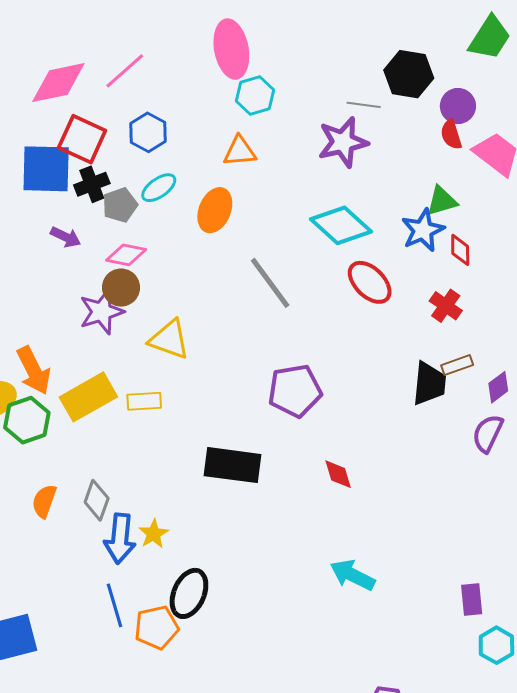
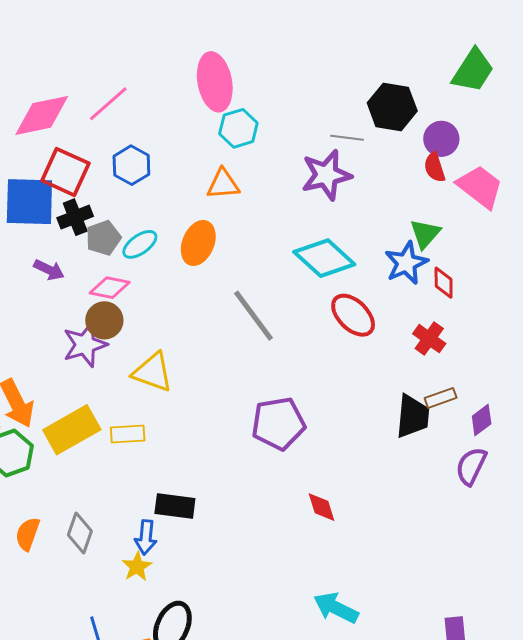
cyan ellipse: (159, 188) -> (140, 244), moved
green triangle: (442, 201) -> (425, 234), turned -32
black rectangle: (232, 465) -> (175, 506), moved, size x0.7
blue arrow: (120, 539) -> (146, 537), moved, size x0.7

